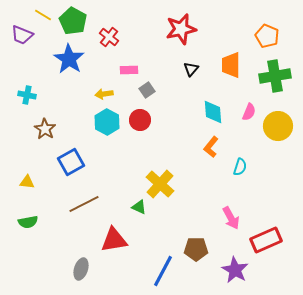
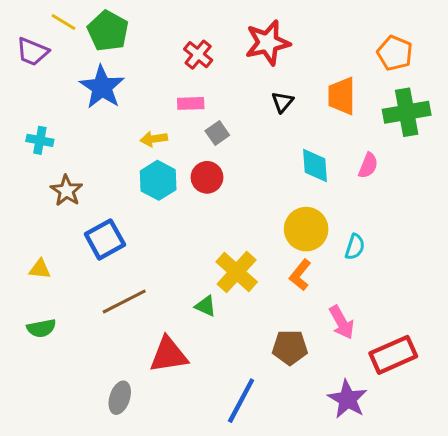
red cross: (109, 37) -> (198, 55), moved
yellow circle: (278, 126) -> (306, 229), moved
orange L-shape: (211, 147) -> (300, 275), moved
brown pentagon: (196, 249) -> (290, 347), moved

